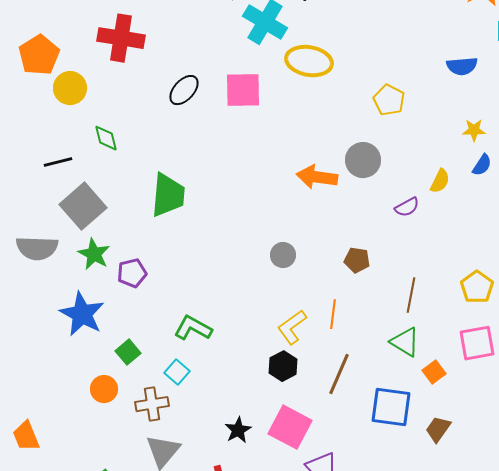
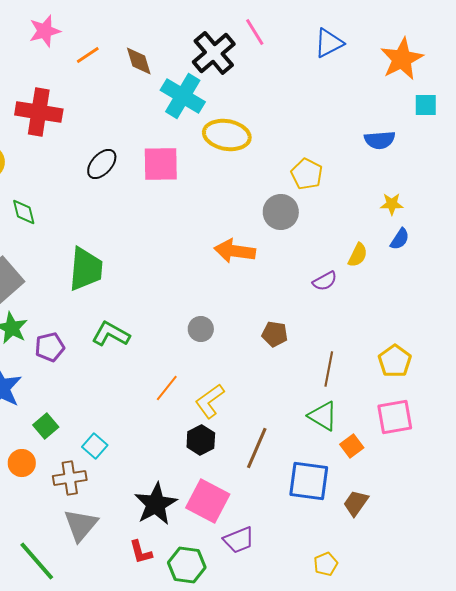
gray circle: (363, 160) -> (281, 212), moved
orange line: (333, 314) -> (167, 388), moved, turned 32
green L-shape: (193, 328) -> (111, 334), moved
black star: (238, 430) -> (156, 504), size x1.6

